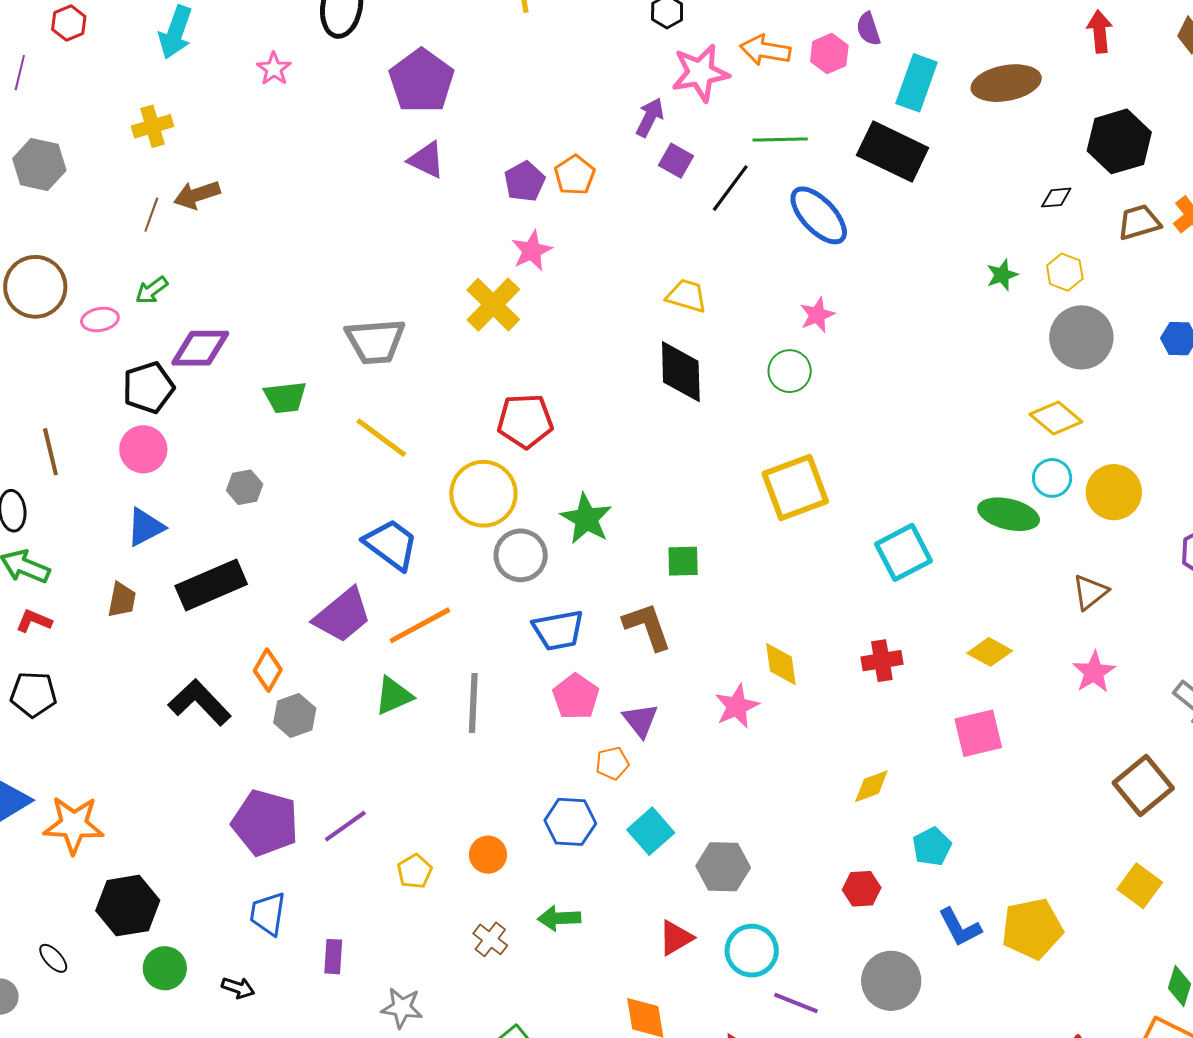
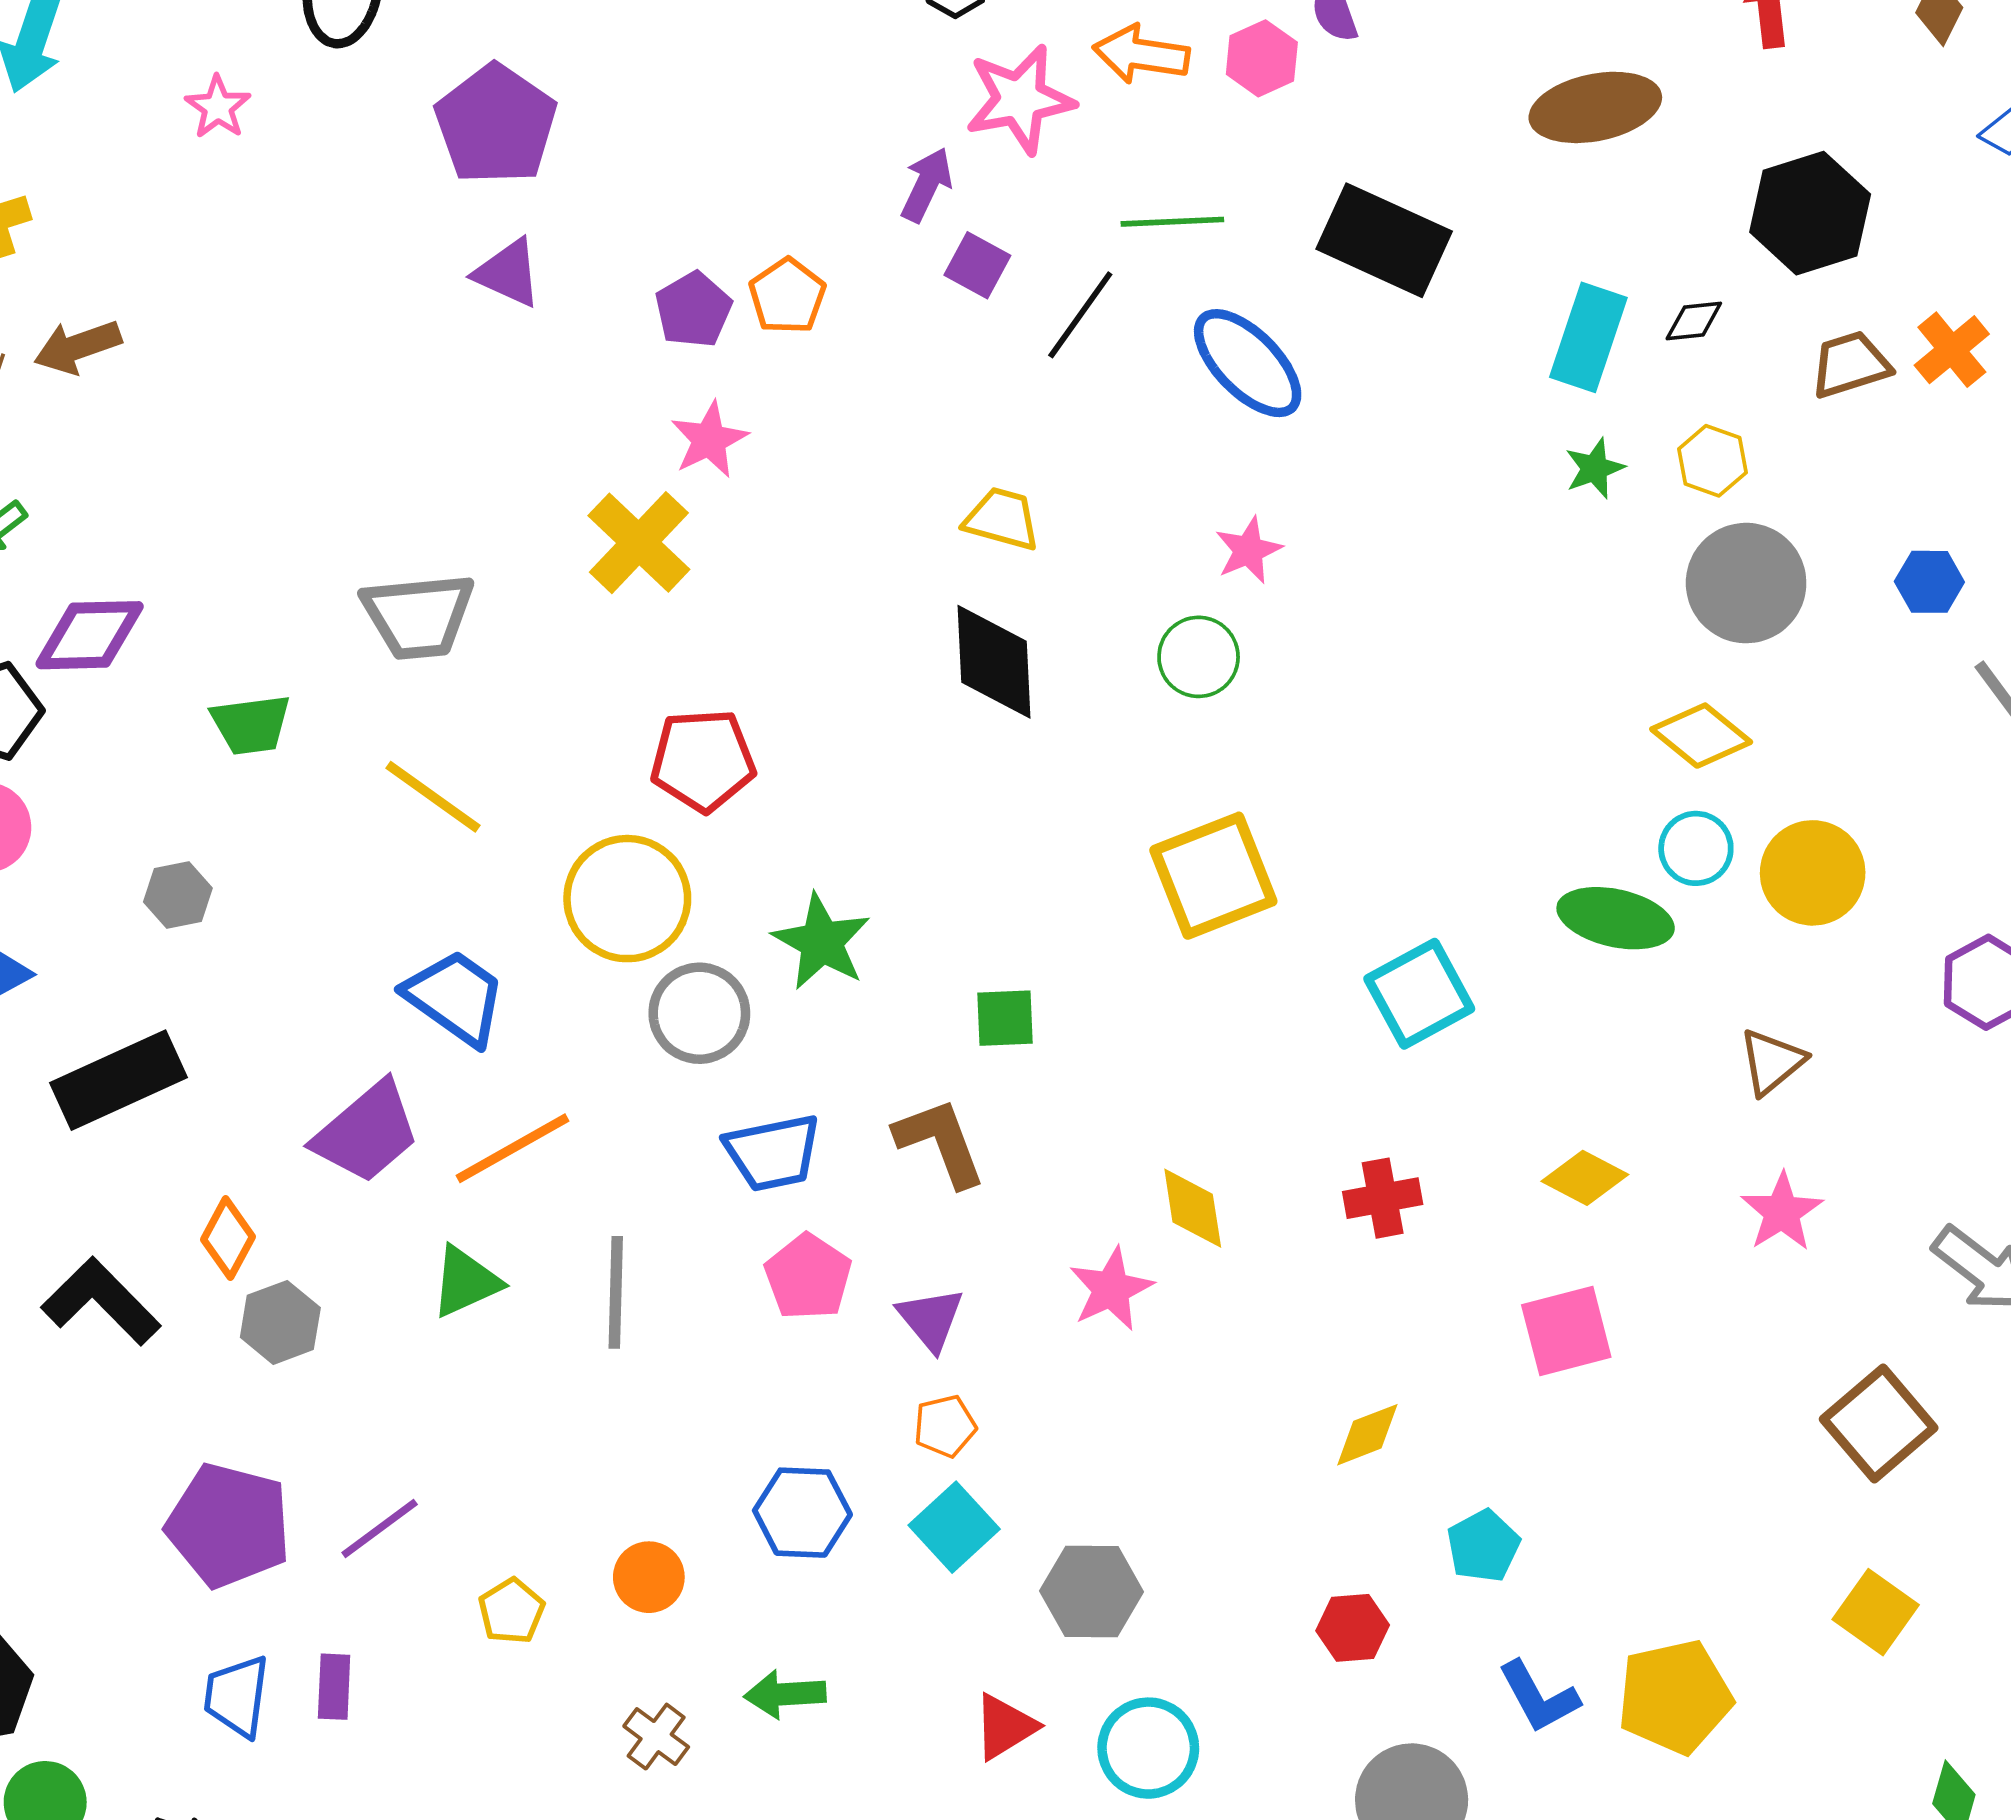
cyan rectangle: (917, 83) -> (1588, 337), moved
orange pentagon: (612, 763) -> (945, 1426), moved
purple rectangle: (333, 957) -> (334, 1687), moved

